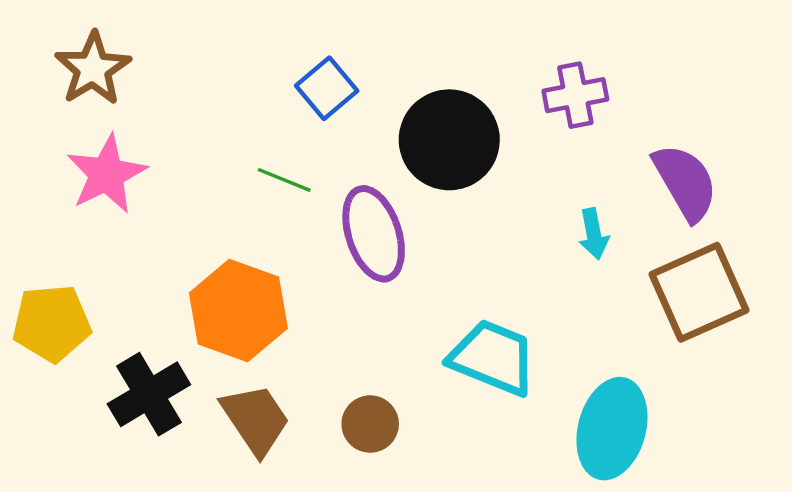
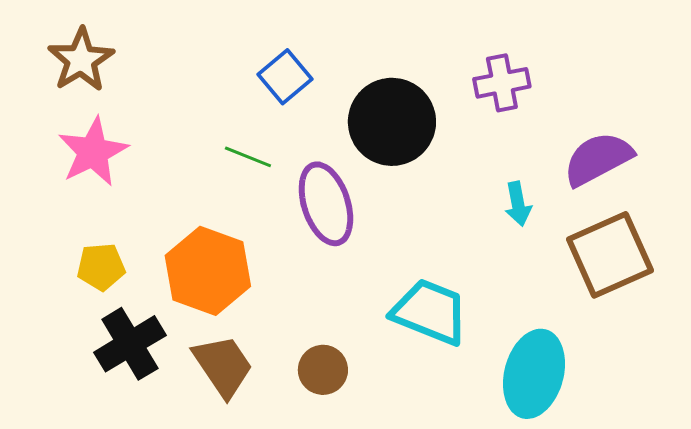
purple semicircle: (685, 182) -> (598, 159), turned -88
yellow pentagon: (52, 323) -> (101, 267), moved, size x0.7

